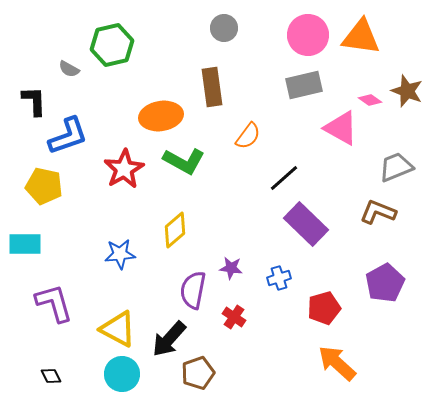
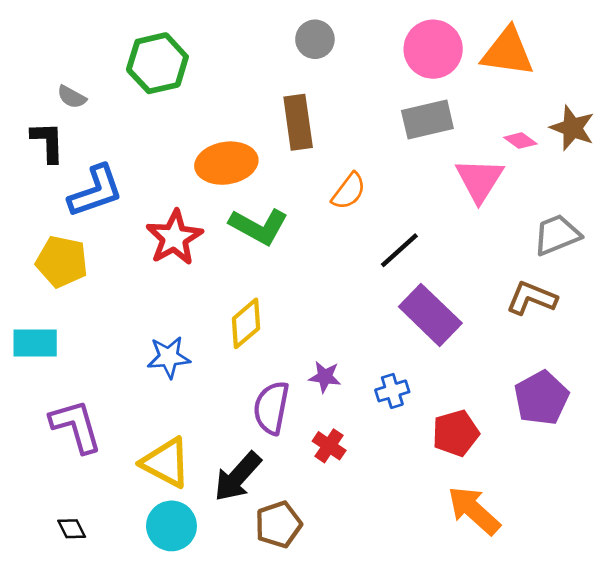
gray semicircle: (69, 69) -> (72, 97), moved
pink triangle: (341, 128) -> (480, 180), turned 33

